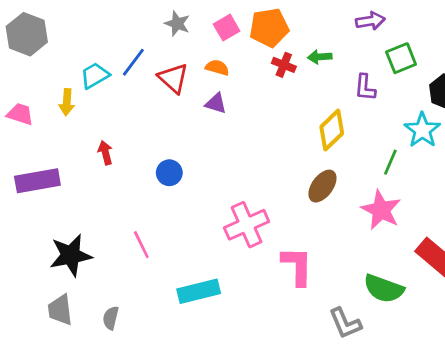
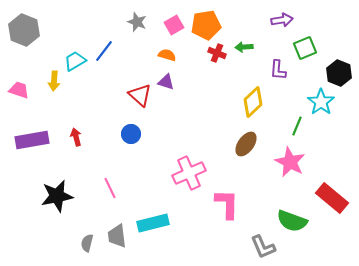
red triangle: (173, 78) -> (140, 95), moved
red arrow: (105, 153) -> (76, 137), moved
gray trapezoid: (60, 310) -> (117, 236), moved

